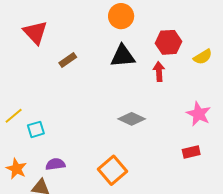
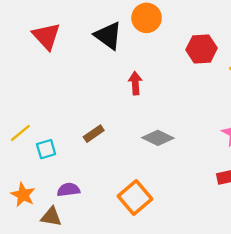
black triangle: (123, 56) -> (108, 36), moved, turned 40
brown rectangle: (68, 60) -> (94, 134), moved
red arrow: (159, 72) -> (135, 83), moved

